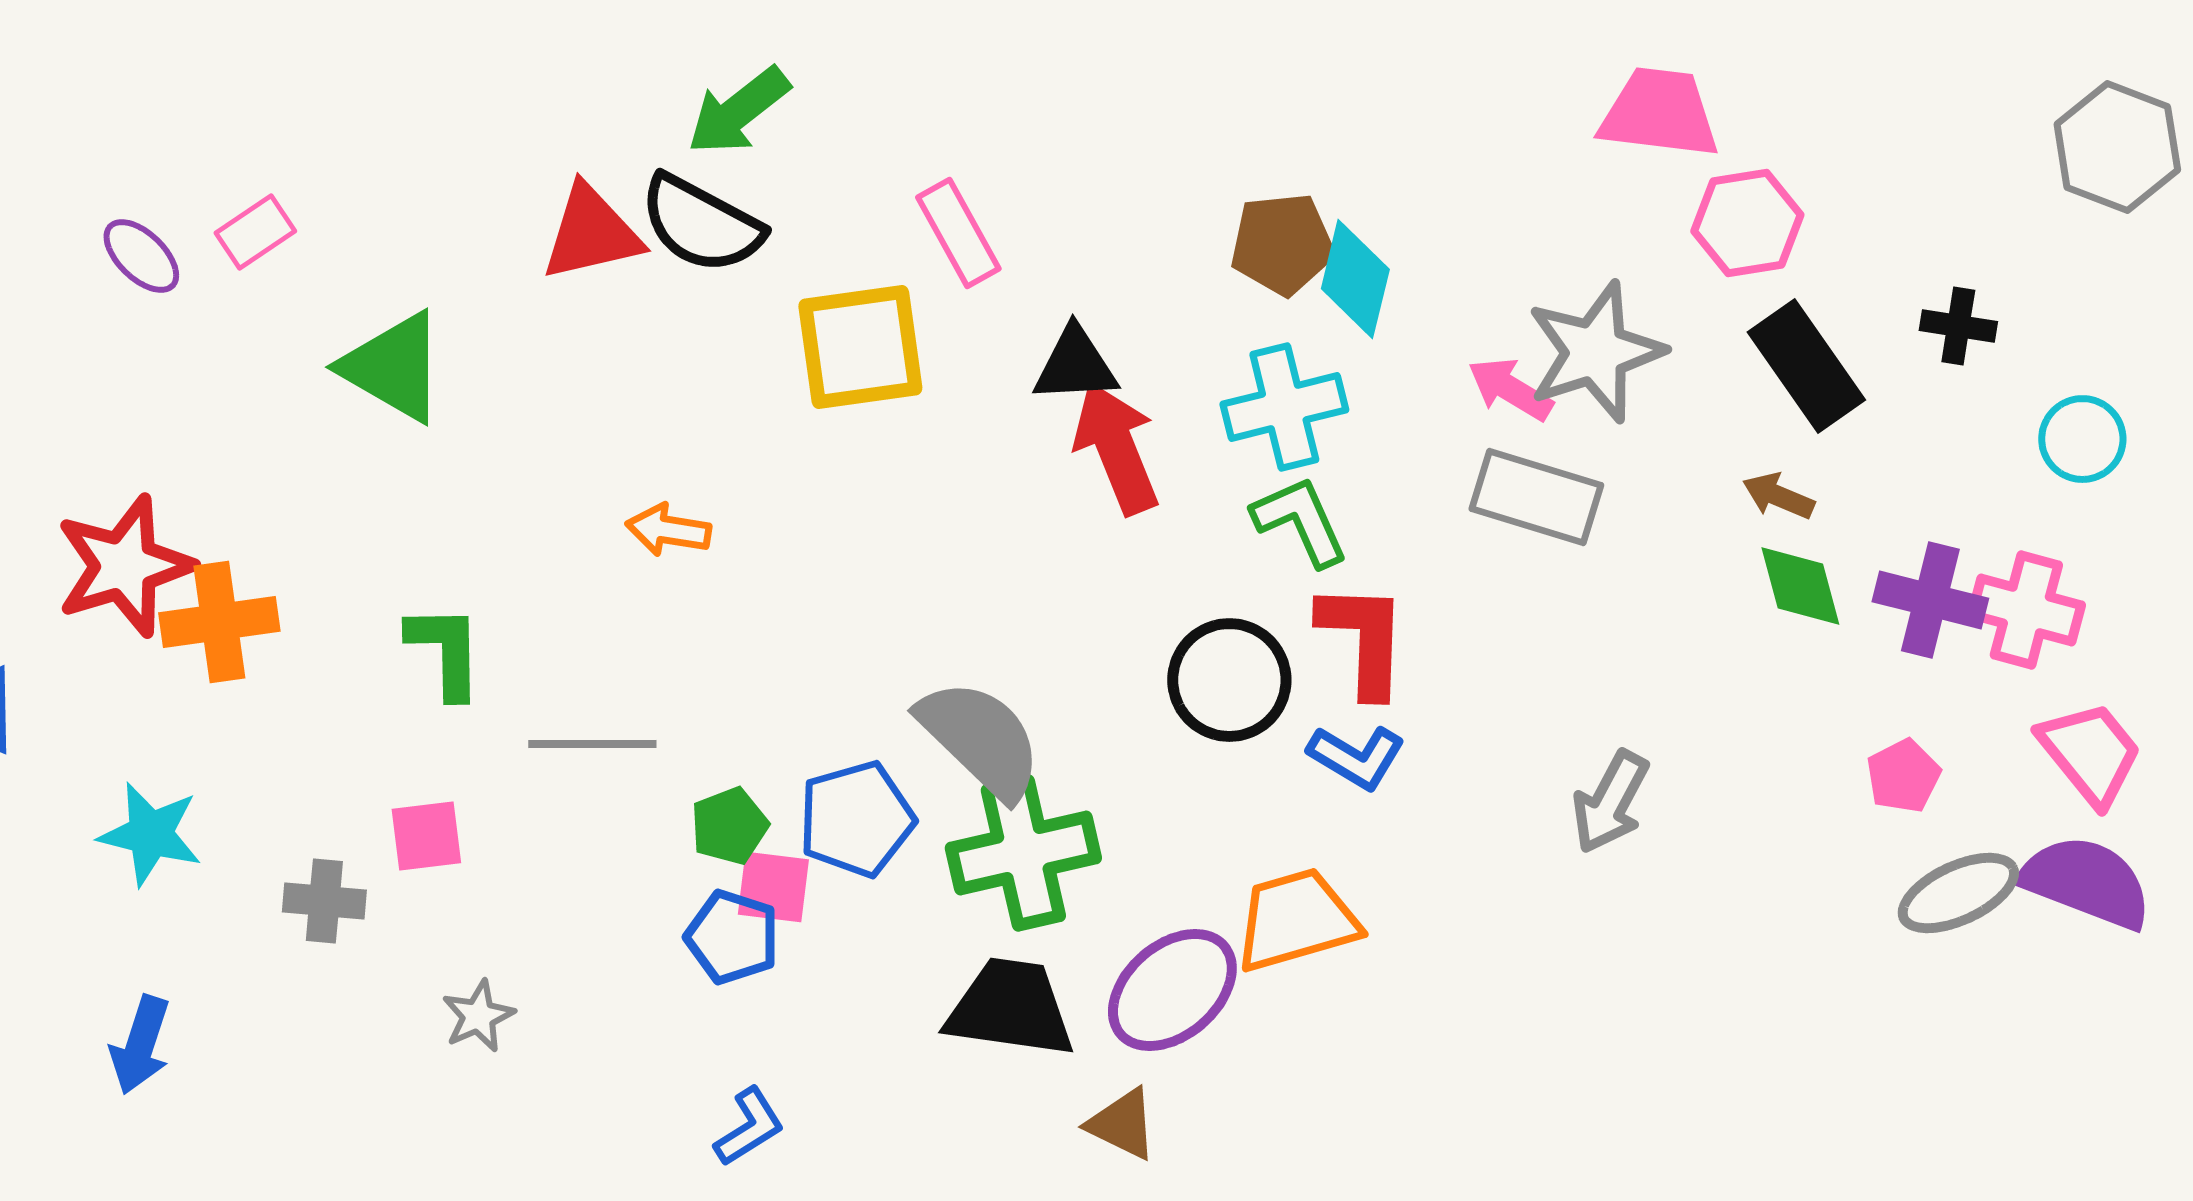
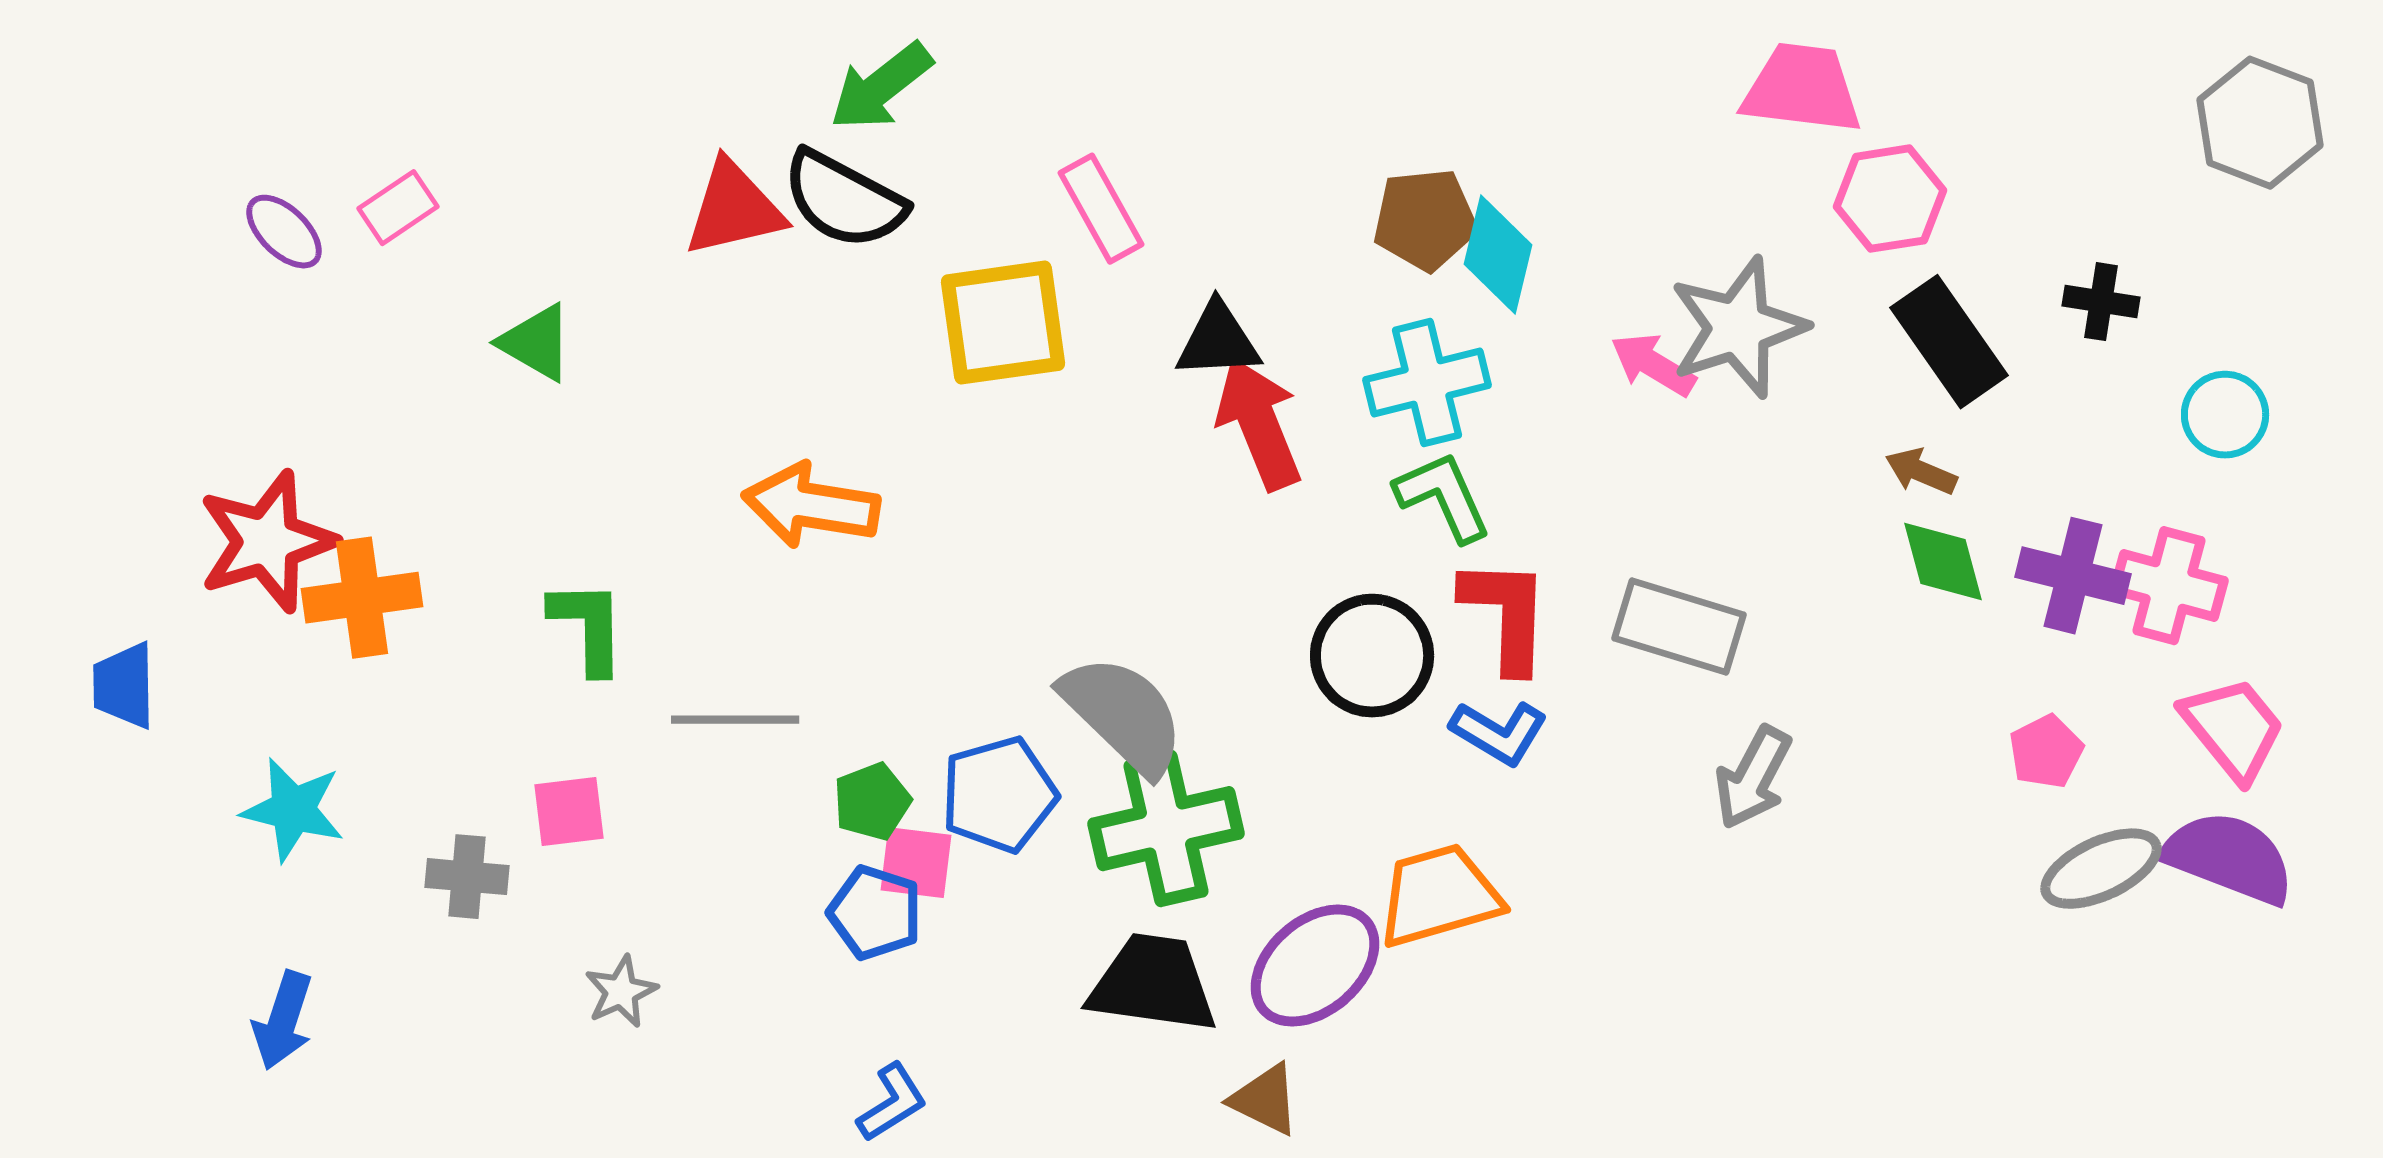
green triangle: (393, 367) -> (536, 343), size x0.7
gray rectangle: (1536, 497) -> (1679, 627), moved
orange arrow: (668, 530) -> (811, 506), size x1.6

